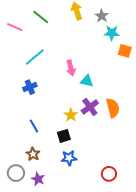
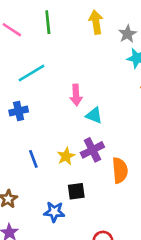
green line: (41, 17) -> (48, 22), turned 36
orange semicircle: (113, 108) -> (120, 170), moved
blue line: (34, 126) -> (33, 159), moved
black square: (64, 136) -> (76, 191), moved

